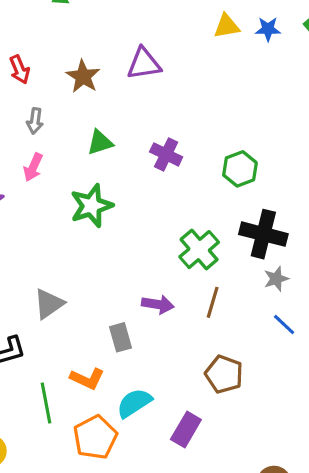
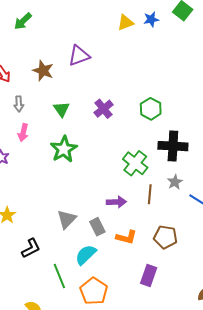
green triangle: (100, 142) -> (61, 109), turned -36
purple cross: (166, 154) -> (104, 109), turned 36
gray star: (276, 279) -> (175, 182), moved
gray triangle: (49, 304) -> (67, 219), moved
orange L-shape: (87, 379) -> (126, 237), moved
cyan semicircle: (134, 403) -> (86, 255), moved

